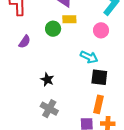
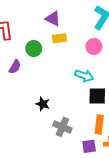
green circle: (53, 29) -> (34, 48), moved
gray cross: (49, 109) -> (62, 127), moved

